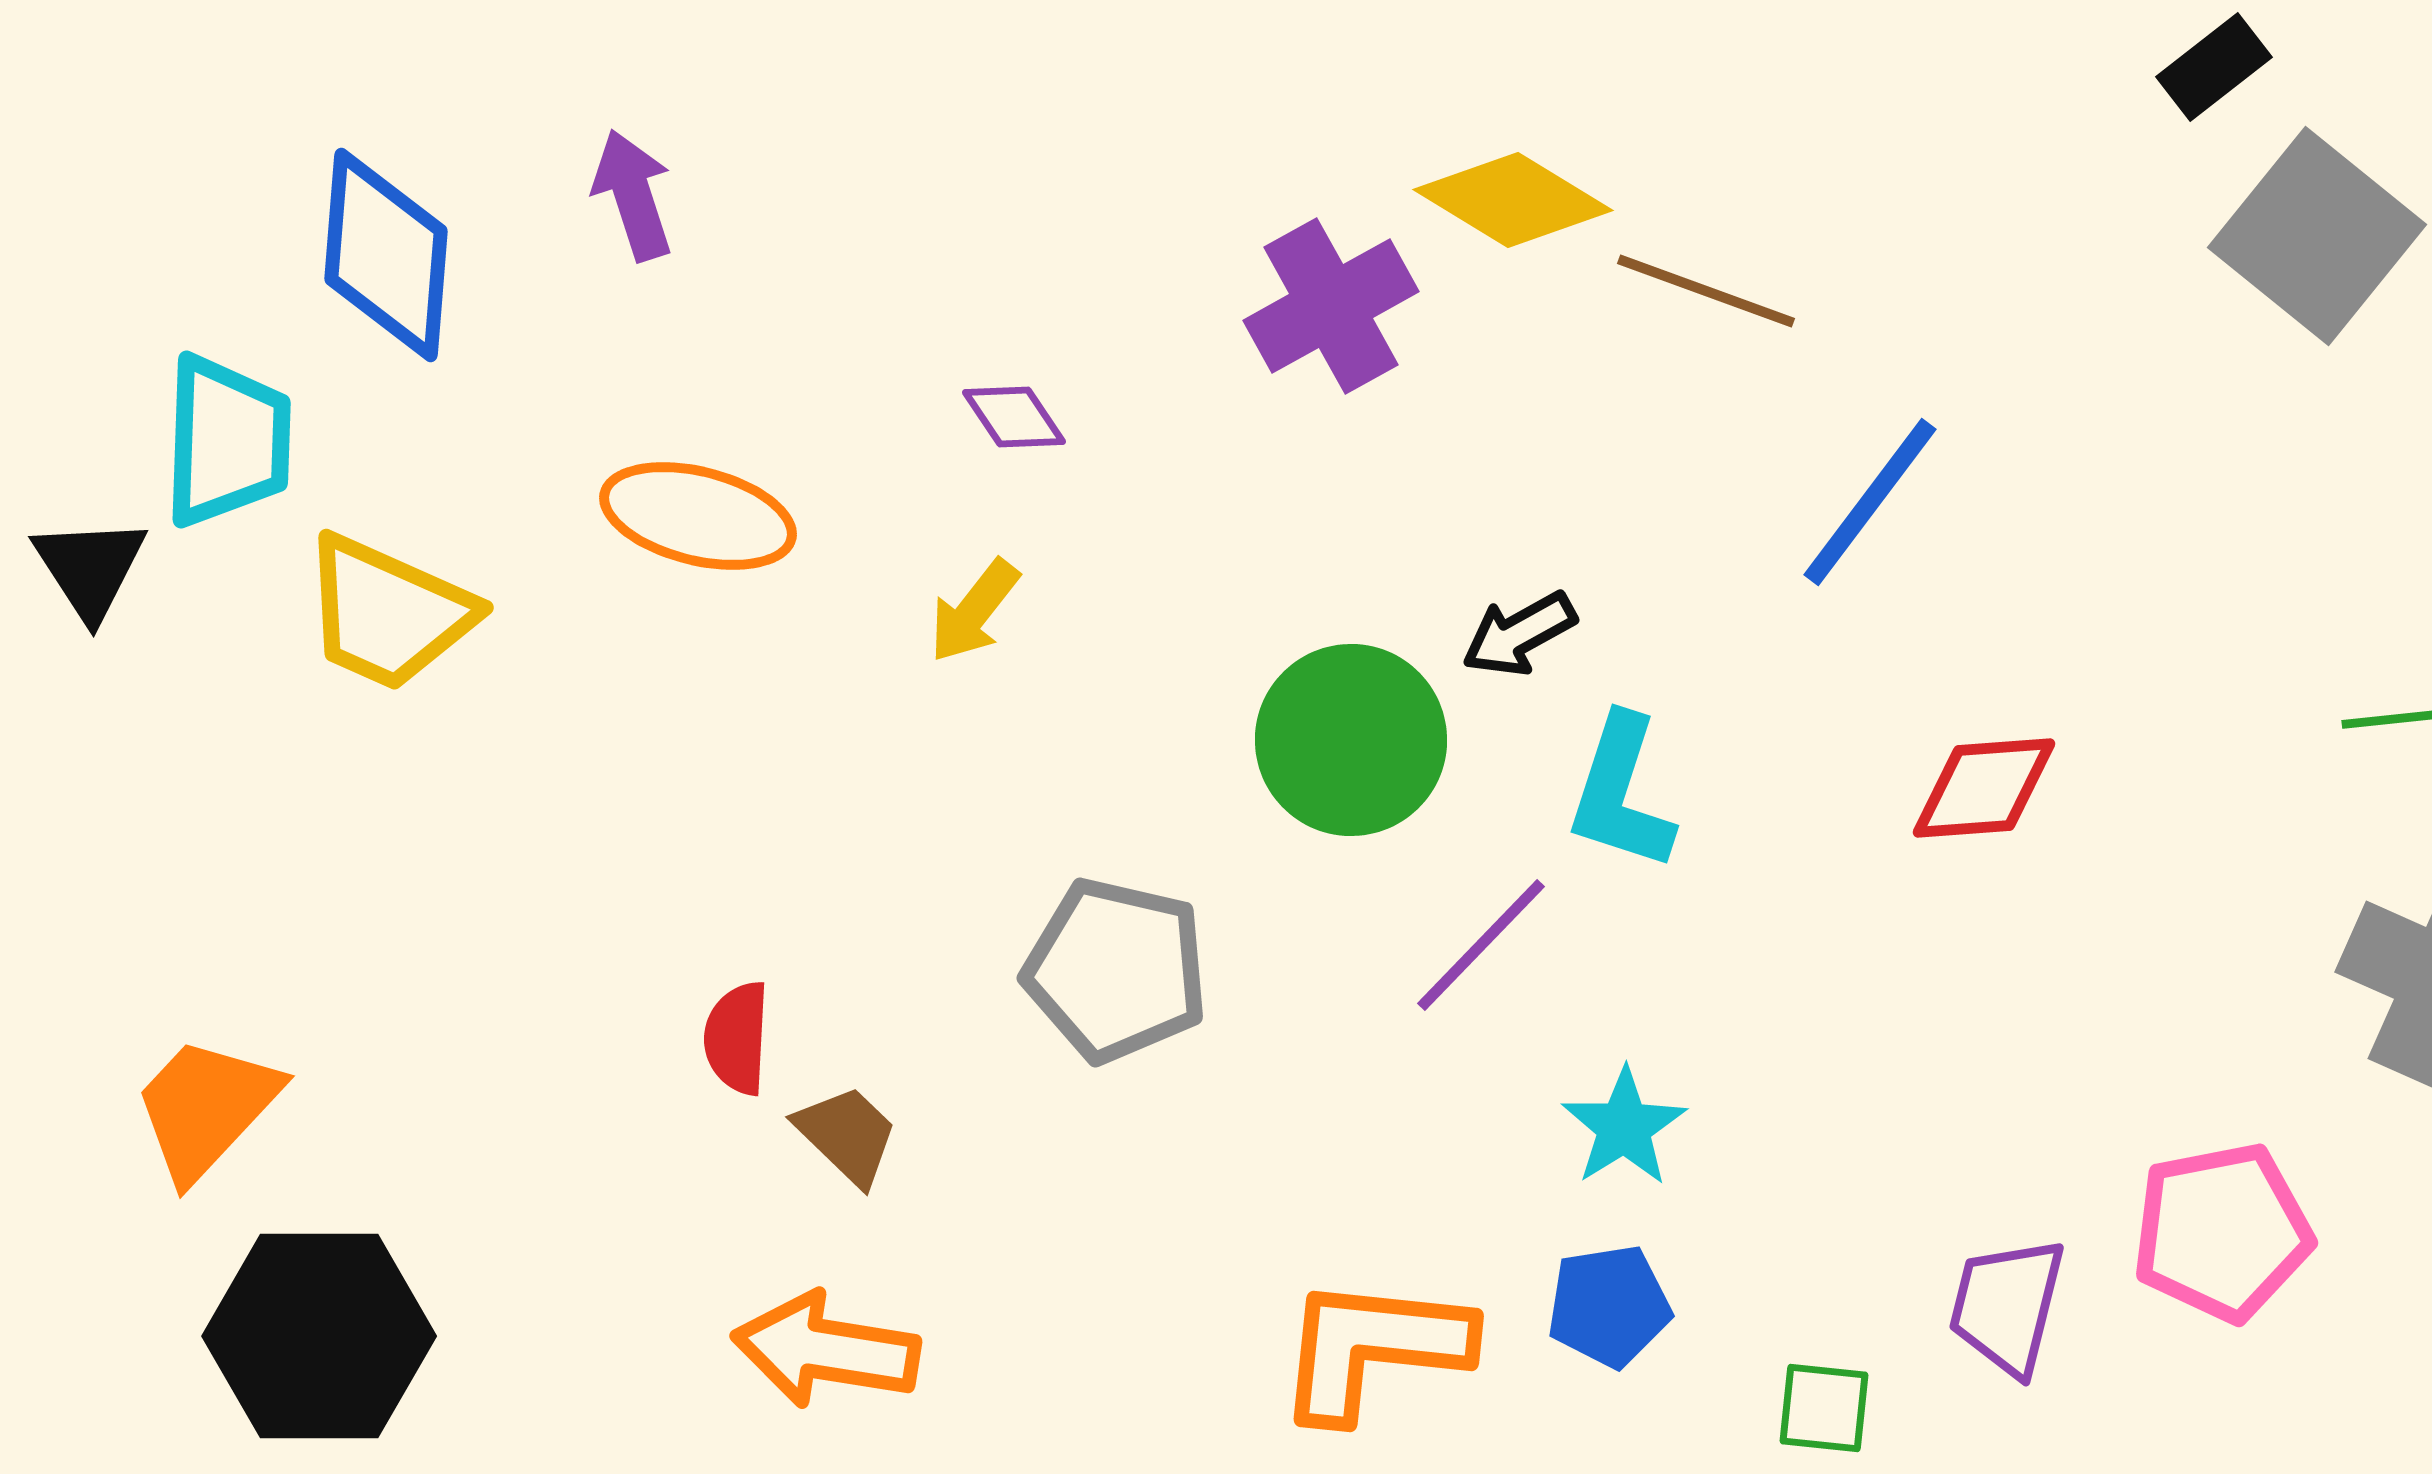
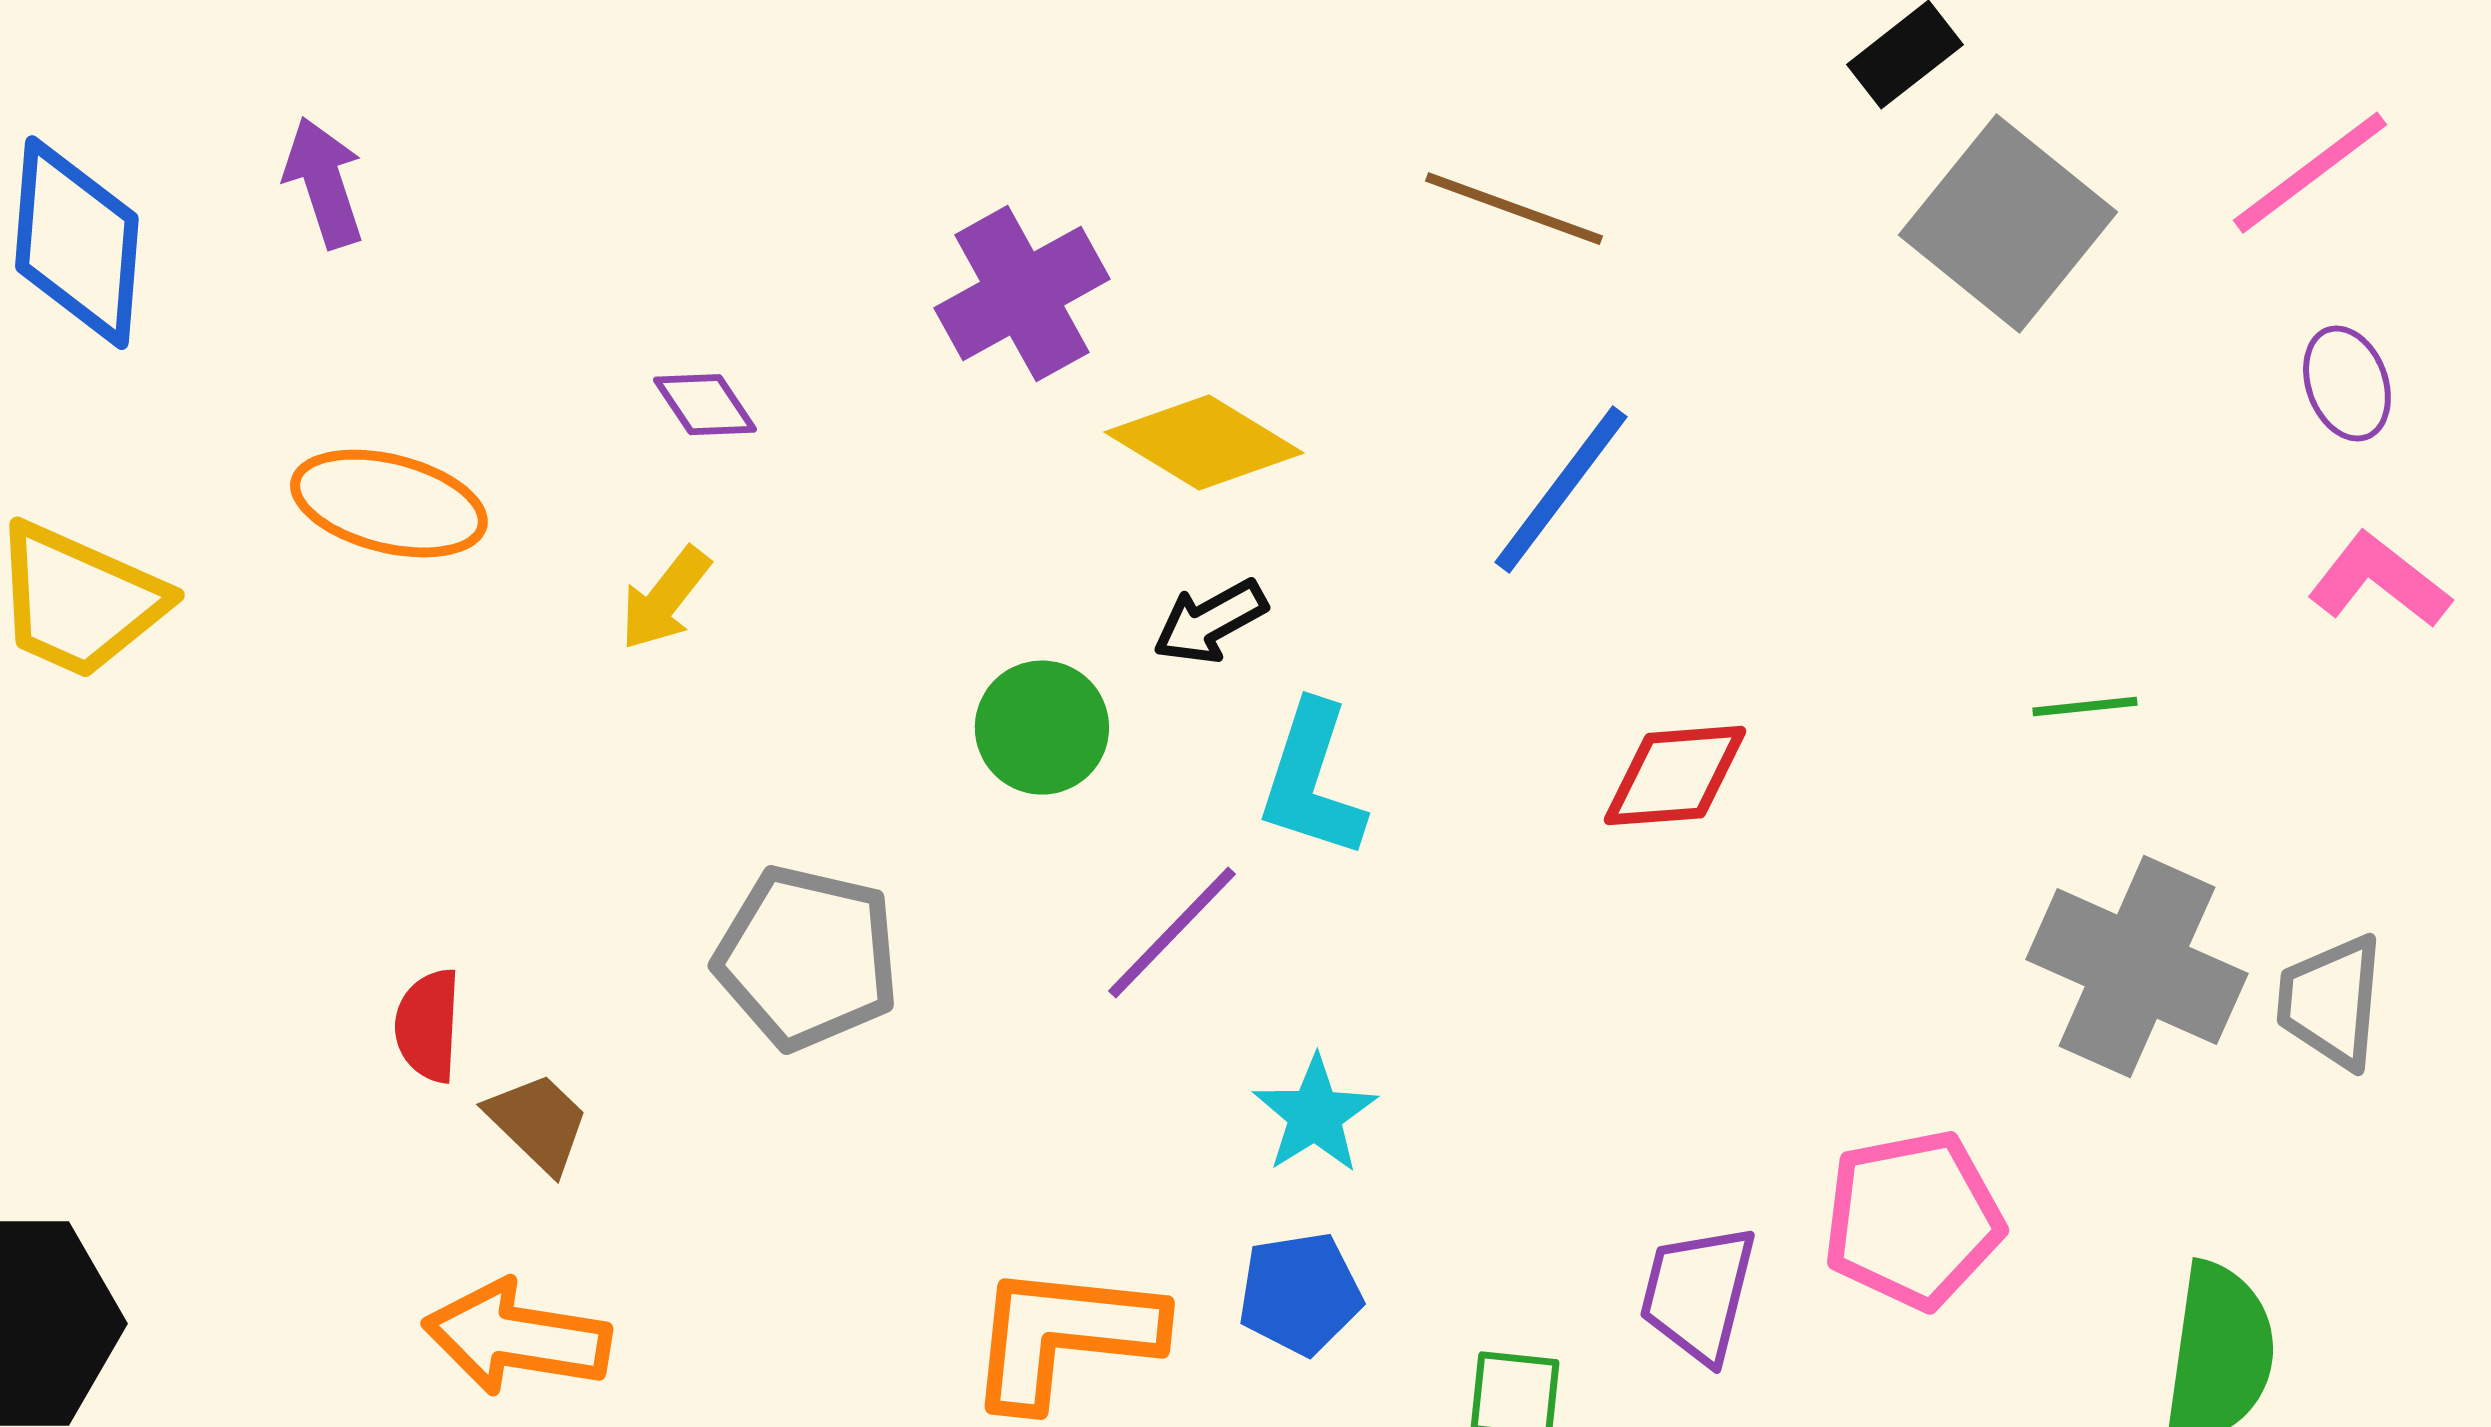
yellow diamond: (1513, 200) -> (1204, 443), moved
brown line: (1706, 291) -> (1514, 209), moved
green circle: (1351, 740) -> (1042, 728), size x0.7

